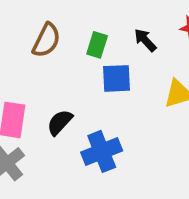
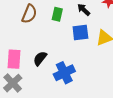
blue square: (116, 78) -> (80, 33), moved

